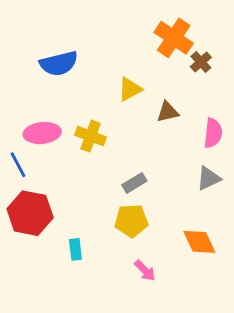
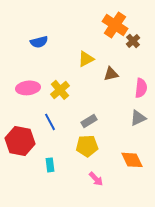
blue semicircle: (59, 63) -> (39, 42), size x0.7
yellow cross: (91, 136) -> (60, 90), turned 30
blue line: (18, 165) -> (50, 122), moved

